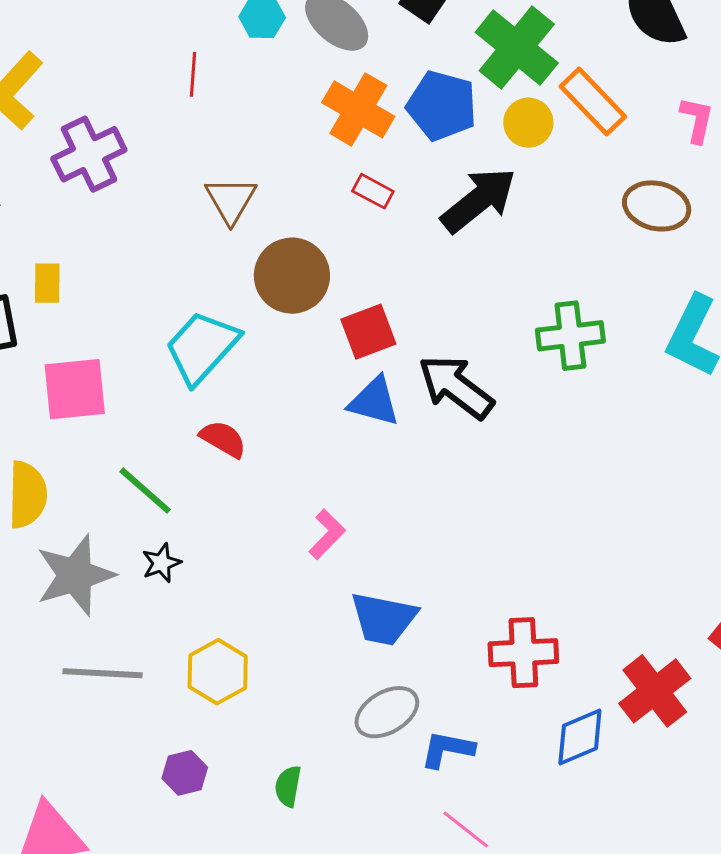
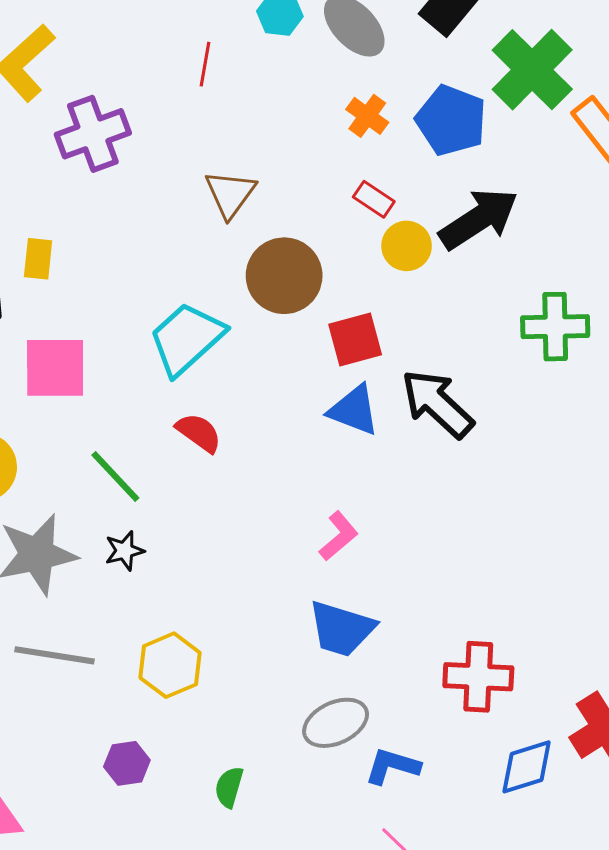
orange cross: (358, 109) -> (367, 116), size x0.6
yellow circle: (528, 123) -> (407, 246), moved
green cross: (570, 336) -> (555, 327), moved
pink L-shape: (327, 534) -> (339, 536), moved

